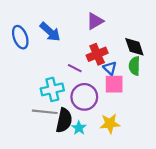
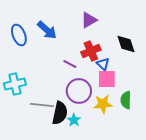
green semicircle: (134, 66) -> (126, 100), moved
cyan cross: (52, 89) -> (15, 84), moved
yellow star: (110, 124) -> (103, 104), moved

